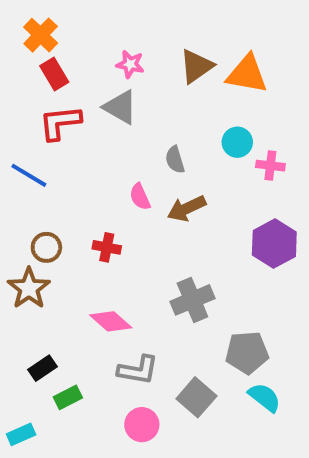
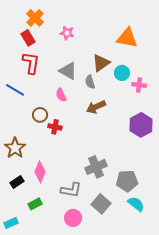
orange cross: (41, 35) -> (35, 18), moved
brown triangle: (196, 66) -> (101, 63), moved
gray triangle: (120, 107) -> (68, 71), moved
red L-shape: (60, 123) -> (31, 63), turned 105
pink semicircle: (140, 197) -> (61, 95), moved
brown circle: (46, 247) -> (40, 115), moved
gray cross: (192, 300) -> (96, 167), moved
pink diamond: (111, 321) -> (40, 172), moved, turned 70
black rectangle: (43, 368) -> (17, 182), moved

